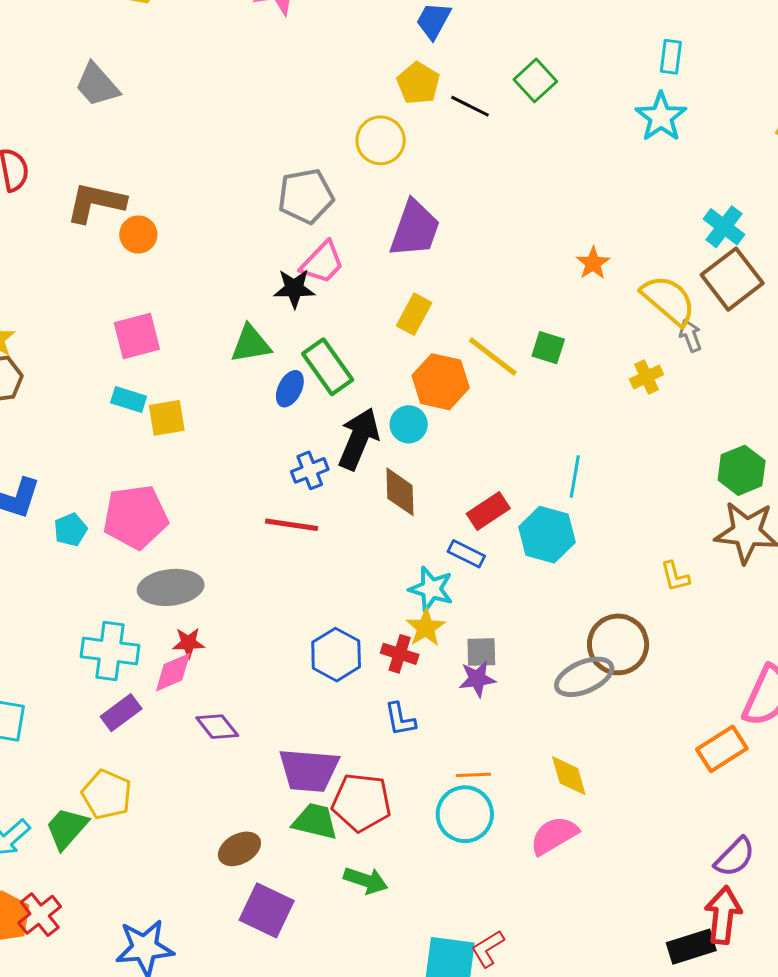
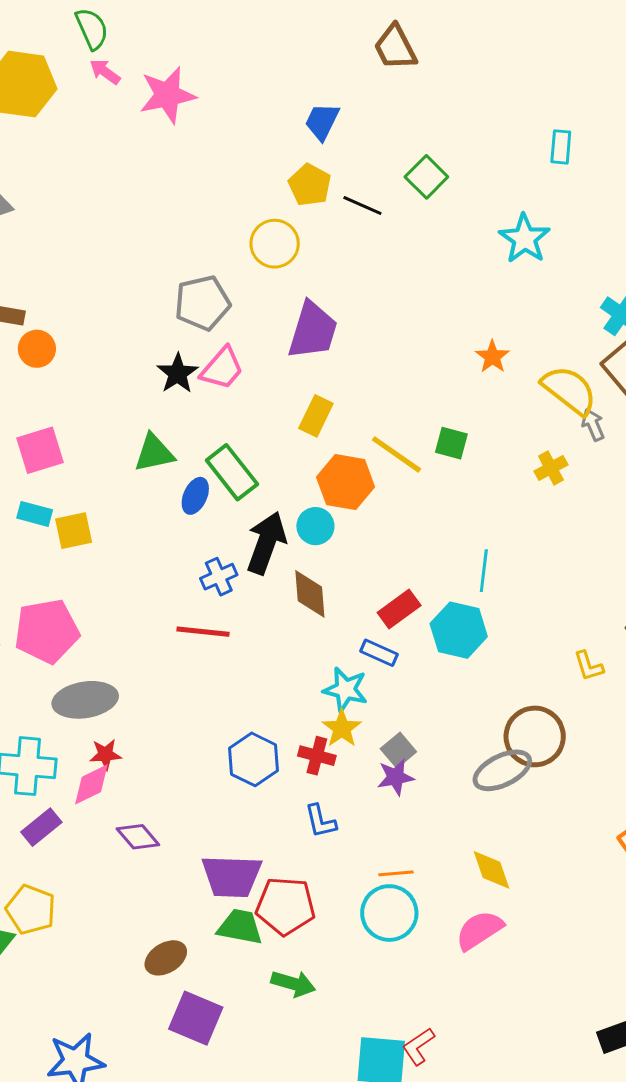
cyan star: (661, 117) -> (525, 239), moved
black star: (294, 289) -> (178, 373), moved, turned -30
gray square: (481, 652) -> (398, 750), turned -36

